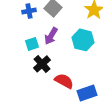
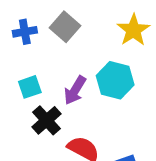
purple arrow: (51, 36) -> (75, 90), moved

